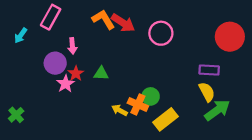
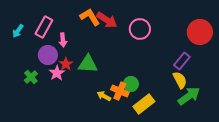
pink rectangle: (51, 17) -> (44, 27), moved
purple rectangle: (209, 70) -> (182, 61), turned -54
green triangle: (101, 73) -> (88, 64), size x1.5
green cross: (16, 115) -> (31, 77), moved

